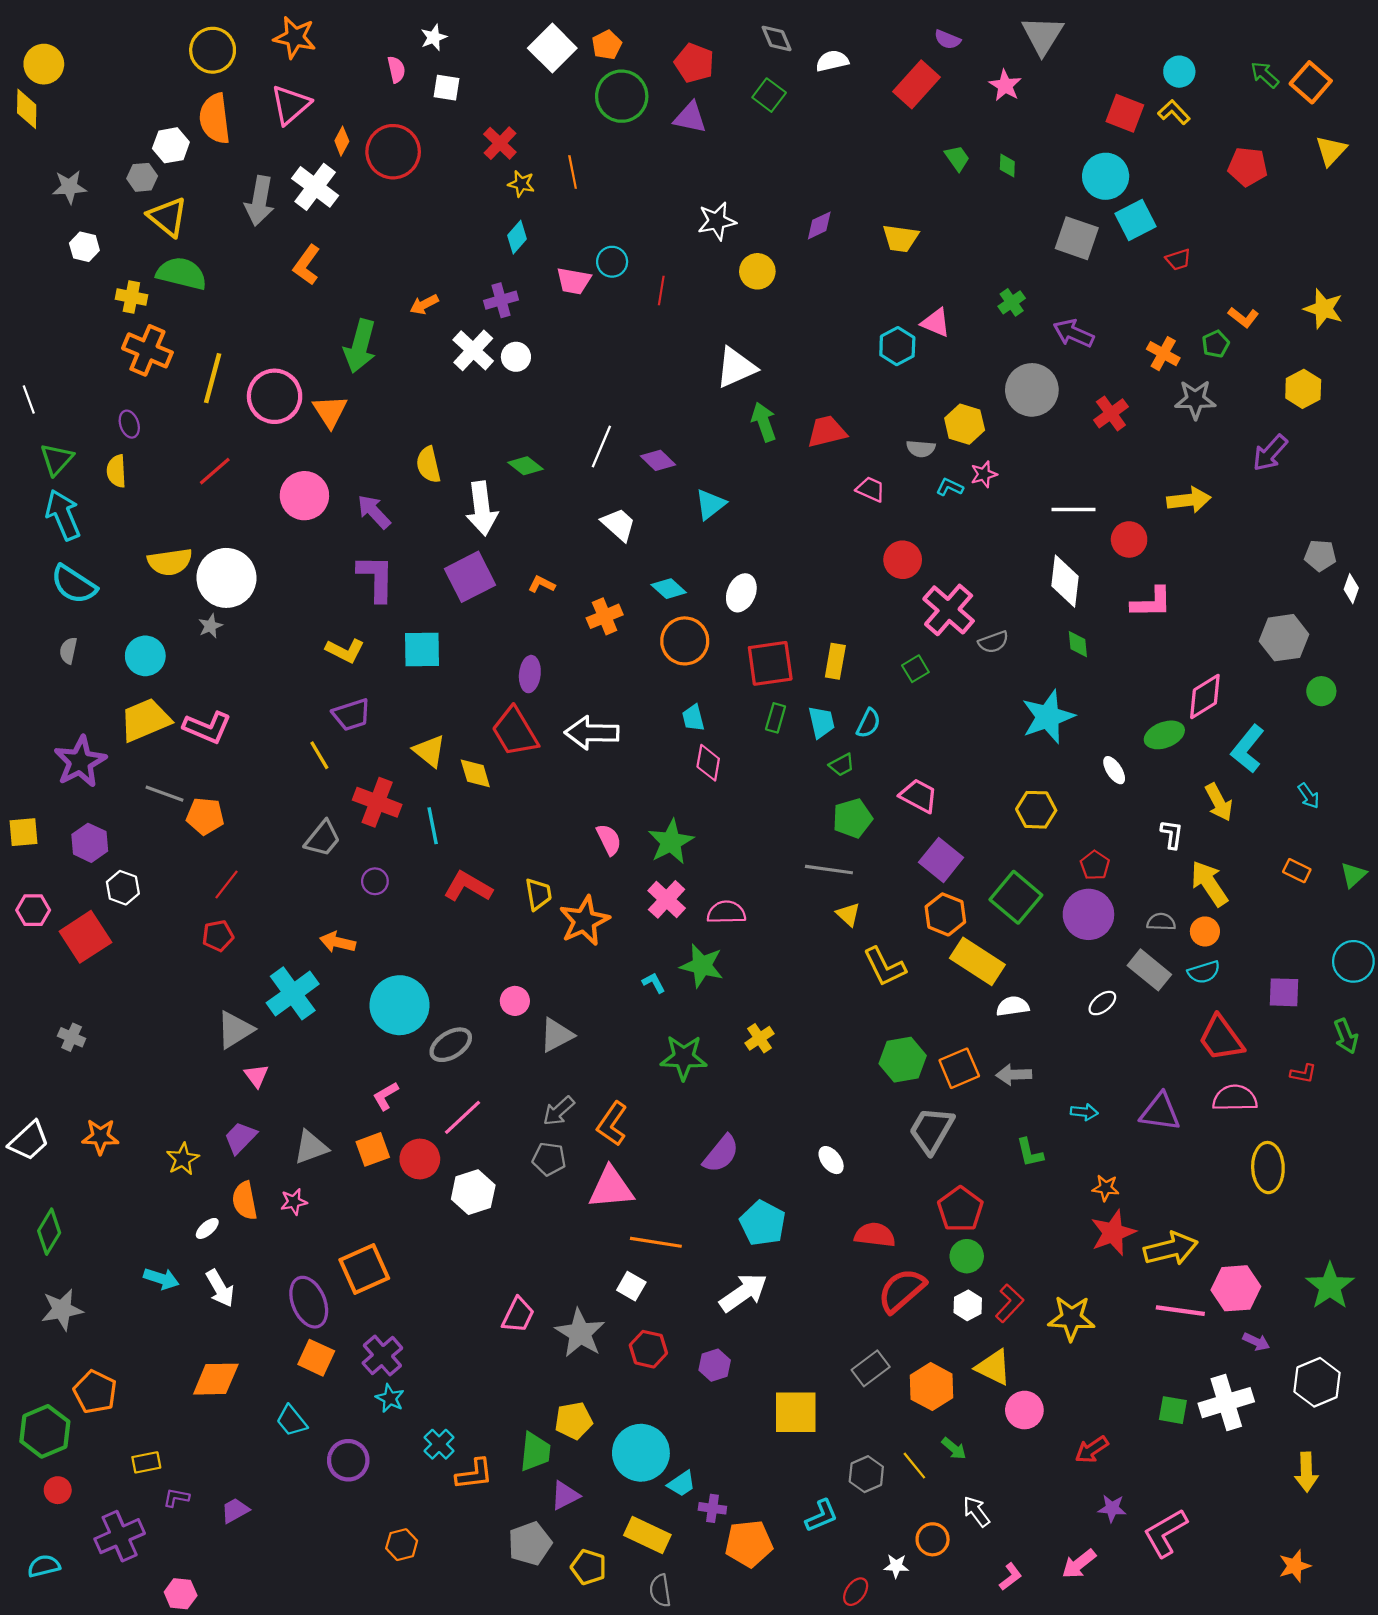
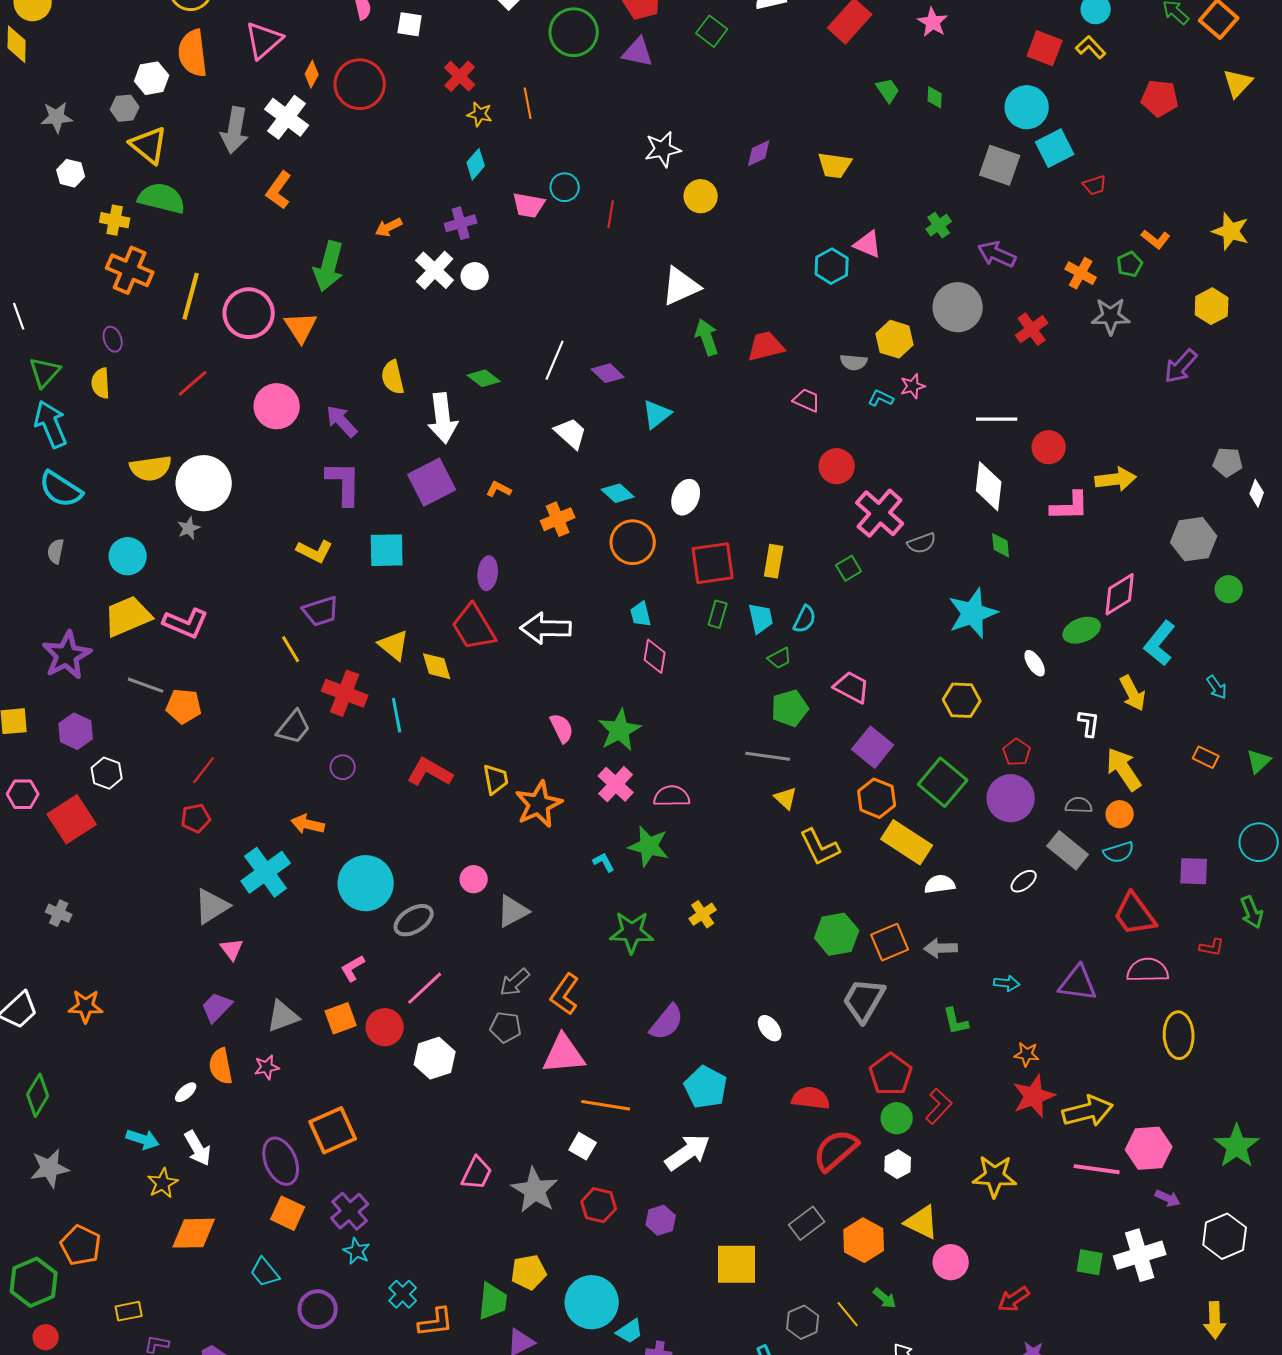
yellow arrow: (1189, 500) -> (1116, 479), moved
yellow star: (183, 1159) -> (163, 1183), moved
red L-shape: (1009, 1303) -> (939, 1106), moved

